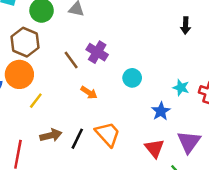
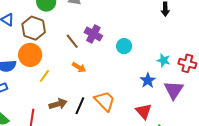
cyan circle: (132, 78) -> (124, 46), moved
orange arrow: (89, 93) -> (79, 67), moved
purple triangle: (189, 142) -> (174, 90), moved

